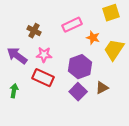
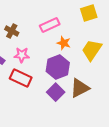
orange star: (93, 38) -> (64, 43), moved
brown triangle: (102, 88) -> (80, 88), size x1.5

